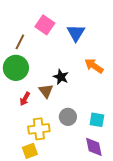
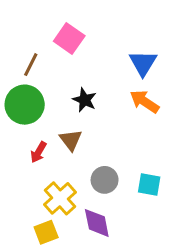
blue triangle: (76, 33) -> (143, 63), moved
black star: (61, 77) -> (85, 100), moved
yellow cross: (39, 129) -> (60, 198), turned -35
purple diamond: (94, 147) -> (97, 223), moved

